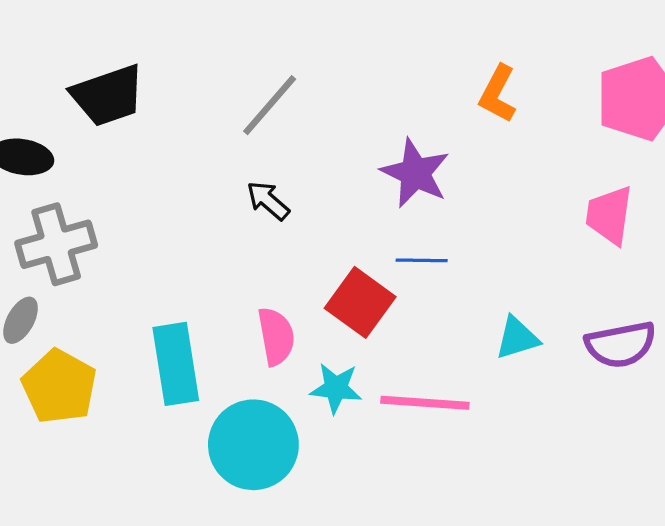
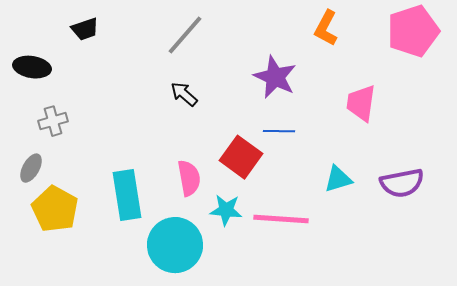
black trapezoid: (108, 95) -> (85, 29), size x0.6
pink trapezoid: (609, 215) -> (361, 103), moved
gray cross: (56, 244) -> (53, 121), size x0.6

